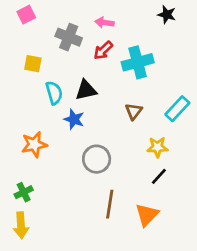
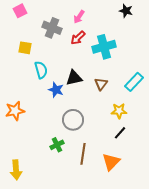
pink arrow: (104, 23) -> (79, 17), turned -64
black triangle: (86, 90) -> (74, 78), moved
orange star: (34, 144) -> (15, 111), moved
green cross: (24, 192) -> (57, 145), moved

